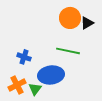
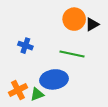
blue cross: (24, 57) -> (25, 46), moved
green triangle: (35, 89) -> (37, 94), turned 32

